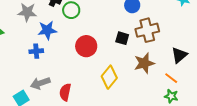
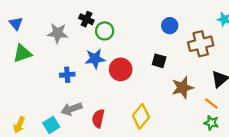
blue star: (47, 30) -> (95, 59), moved
brown cross: (147, 30) -> (201, 44), moved
yellow diamond: (109, 77) -> (141, 116), moved

